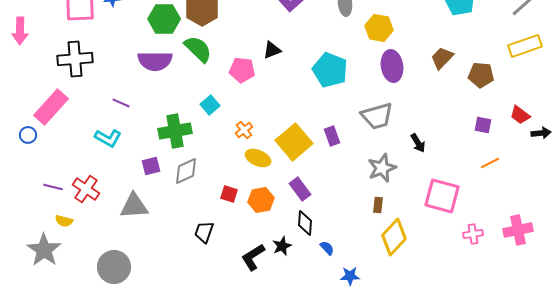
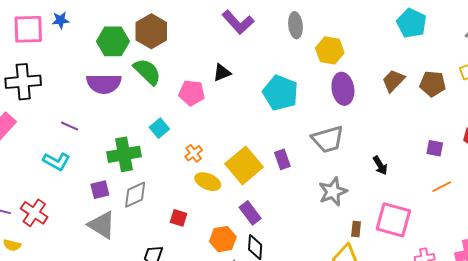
brown pentagon: (481, 75) -> (433, 84), moved
black arrow: (418, 143) -> (380, 165), moved
orange hexagon: (261, 200) -> (223, 239), moved
brown rectangle: (378, 205) -> (356, 229), moved
gray triangle: (134, 206) -> (102, 225), moved, turned 36

